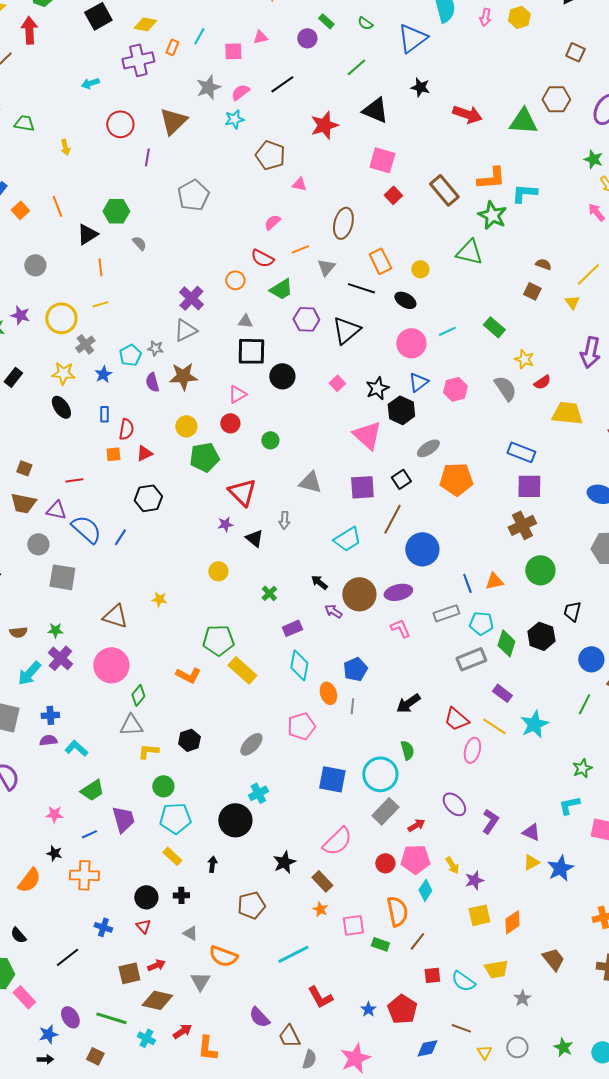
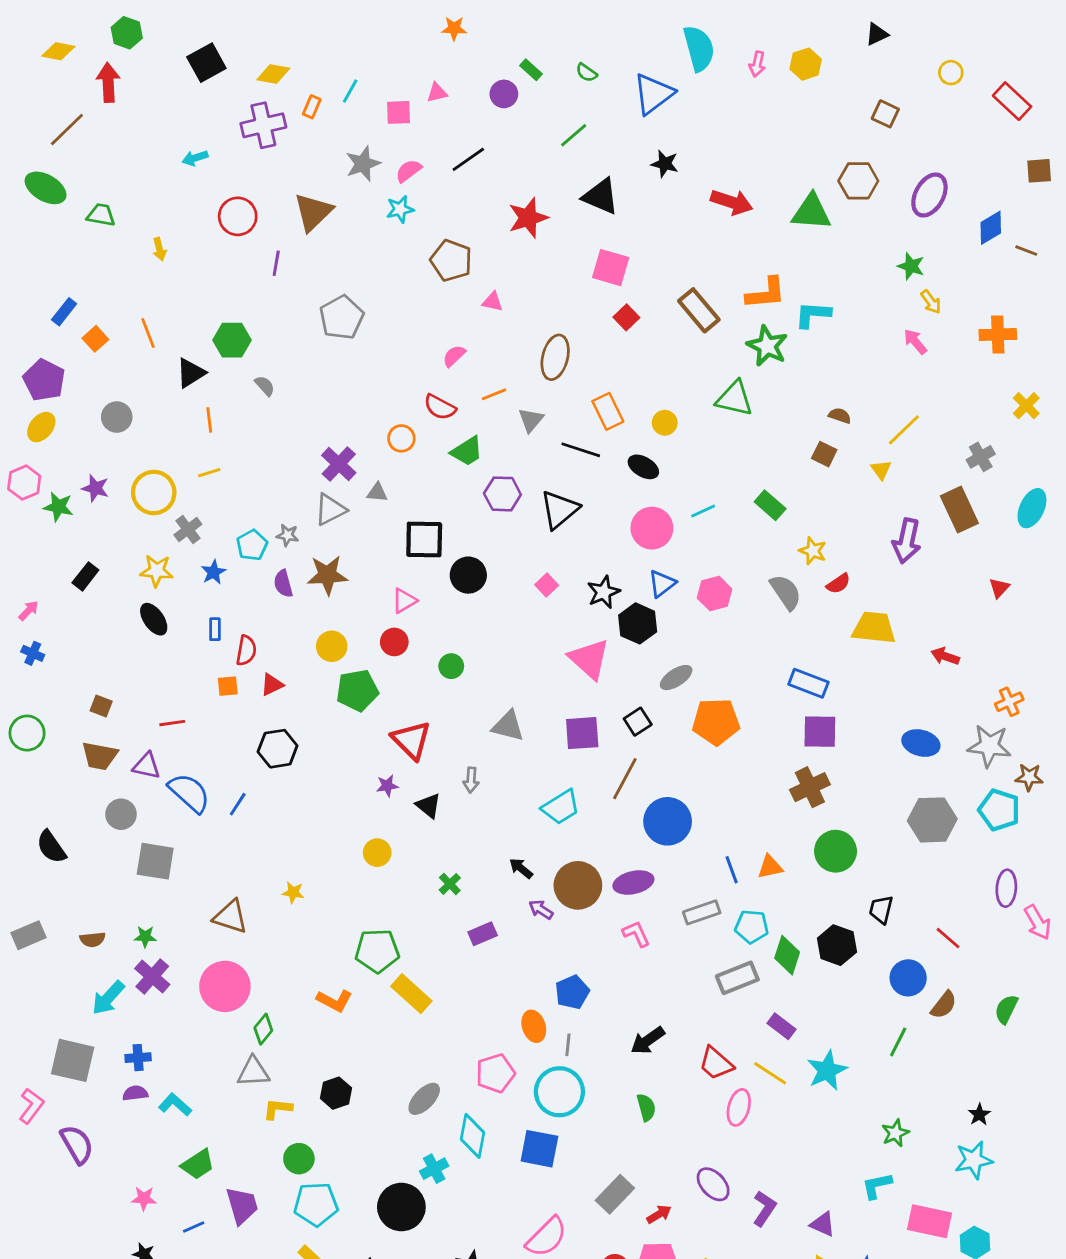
gray triangle: (245, 321) -> (377, 492), moved
cyan diamond: (299, 665) -> (473, 1136), moved
cyan circle: (380, 774) -> (559, 1092), moved

